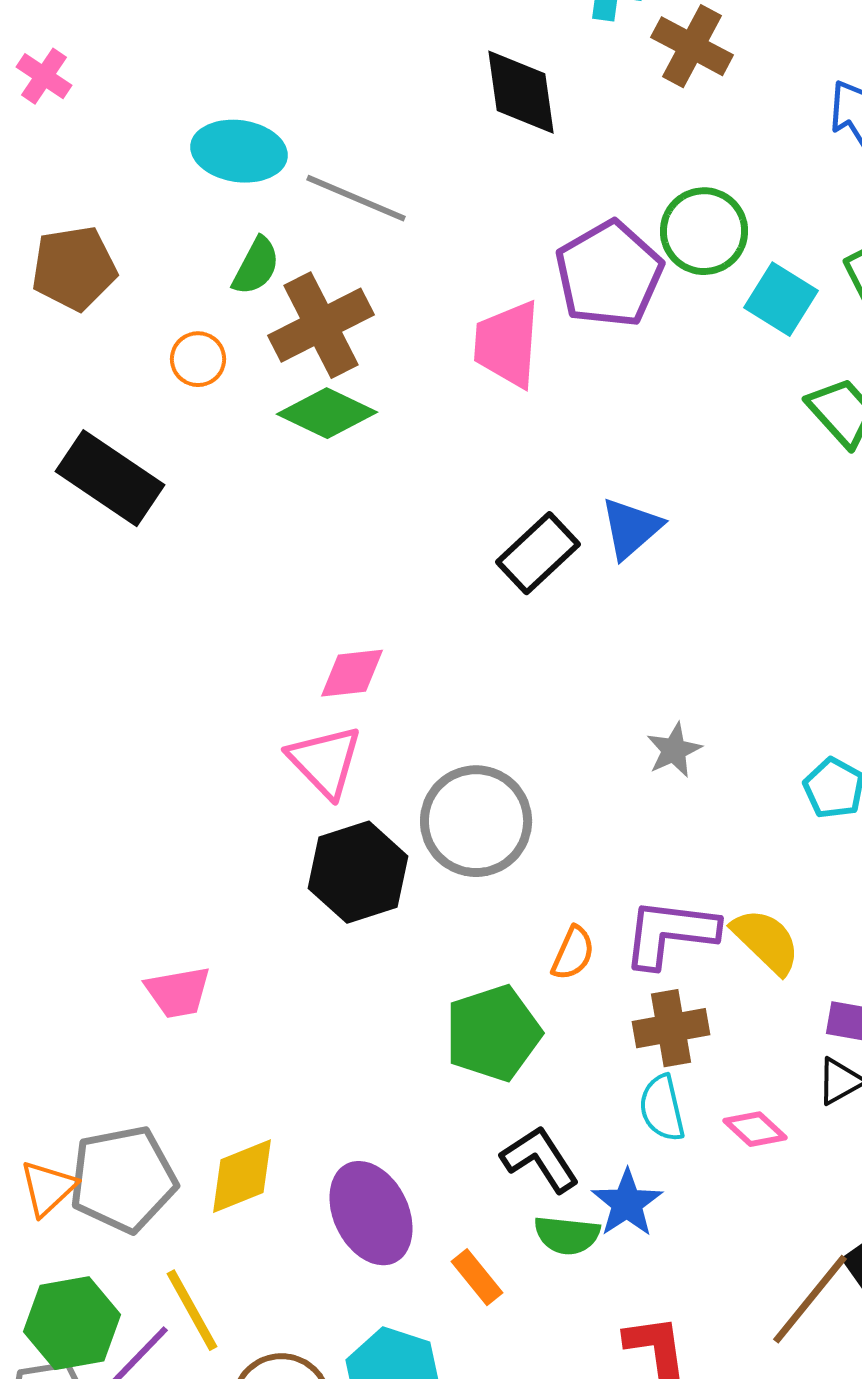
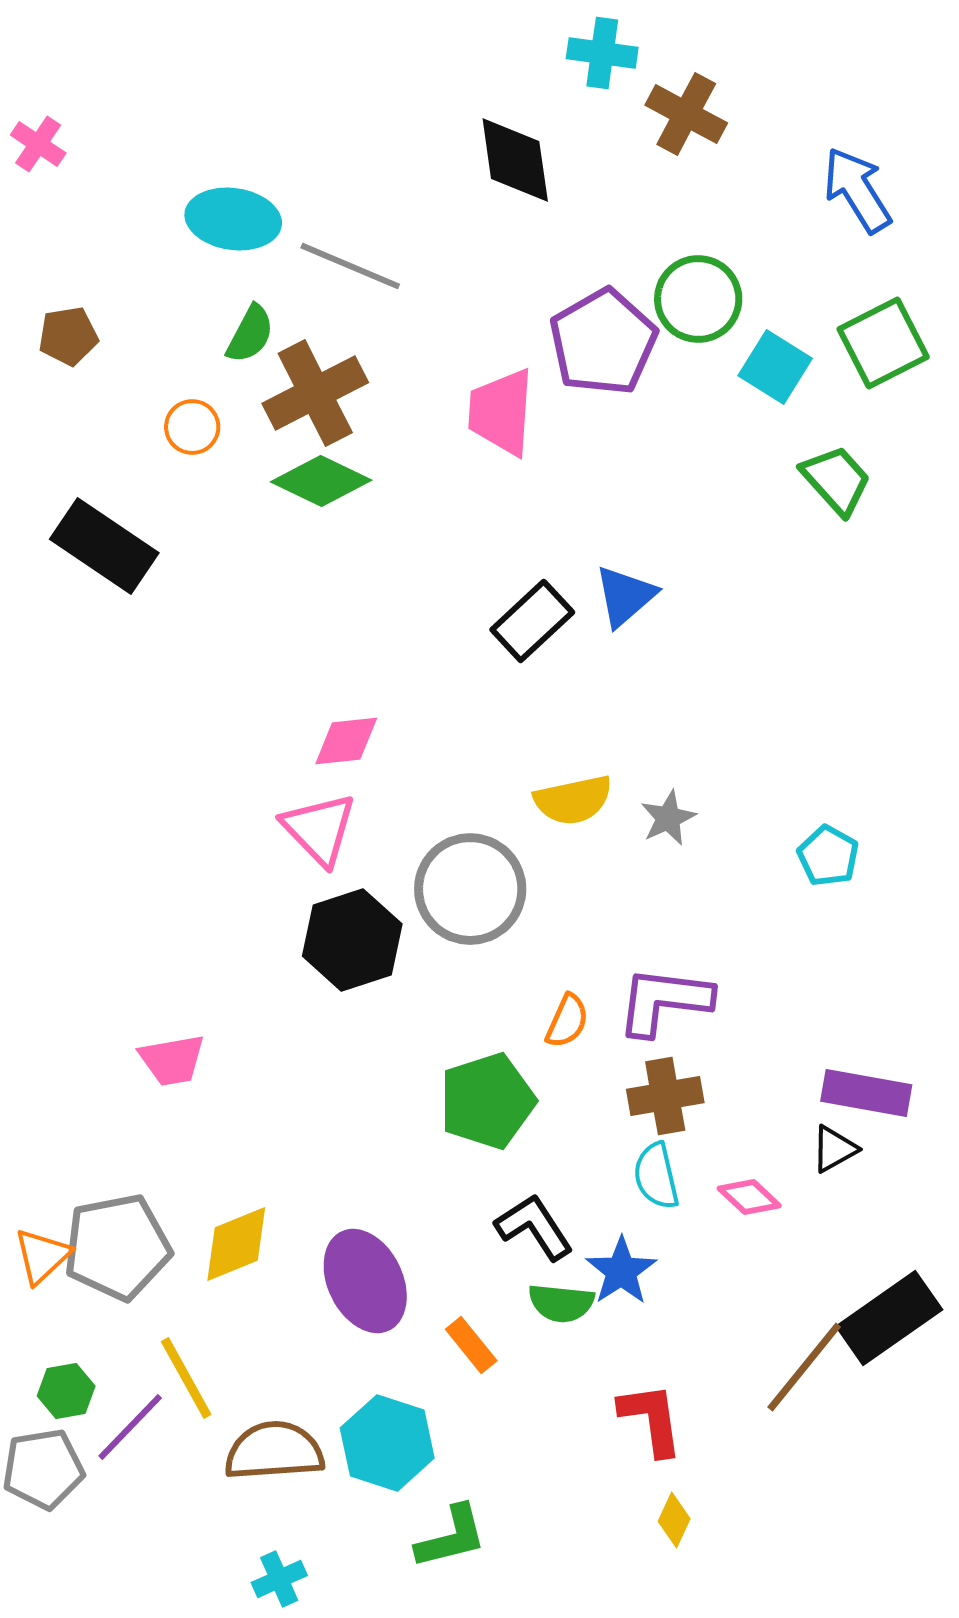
brown pentagon: (74, 268) -> (68, 336), size x0.7
yellow semicircle: (766, 941) -> (573, 800), moved, turned 124
green hexagon: (72, 1323) -> (66, 1391), size x0.6

